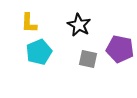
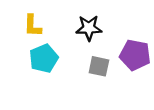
black star: (79, 25) -> (89, 28), turned -30

